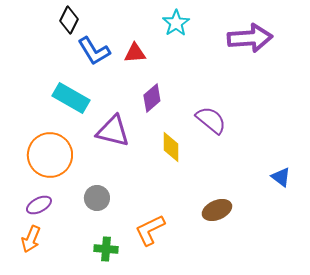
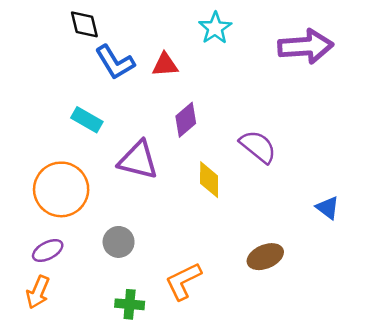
black diamond: (69, 20) -> (84, 24), turned -40
cyan rectangle: (71, 98) -> (87, 120), size x0.7
blue triangle: (281, 177) -> (328, 208), moved

